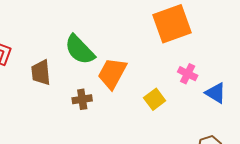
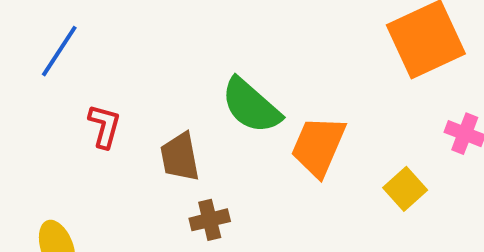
brown cross: (82, 99) -> (210, 220), moved

